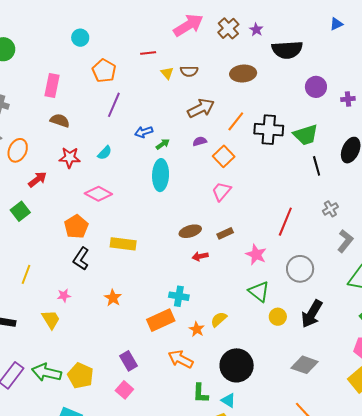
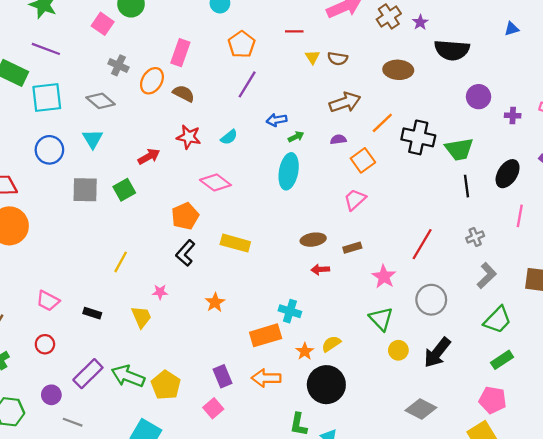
orange ellipse: (18, 150) -> (152, 81), moved
orange arrow: (181, 359) -> (266, 378), moved, turned -35
black circle: (237, 365) -> (326, 385), moved

